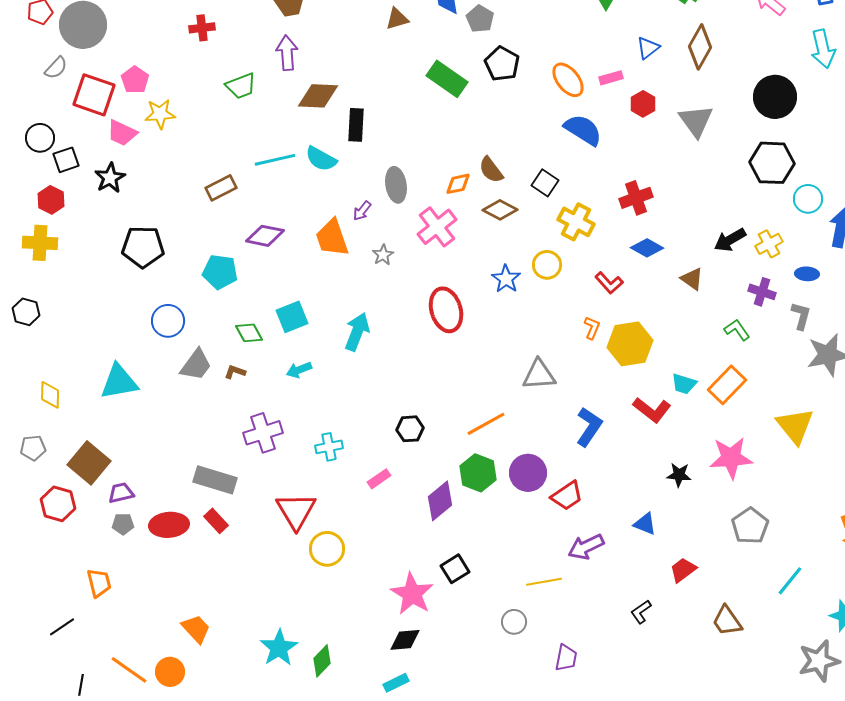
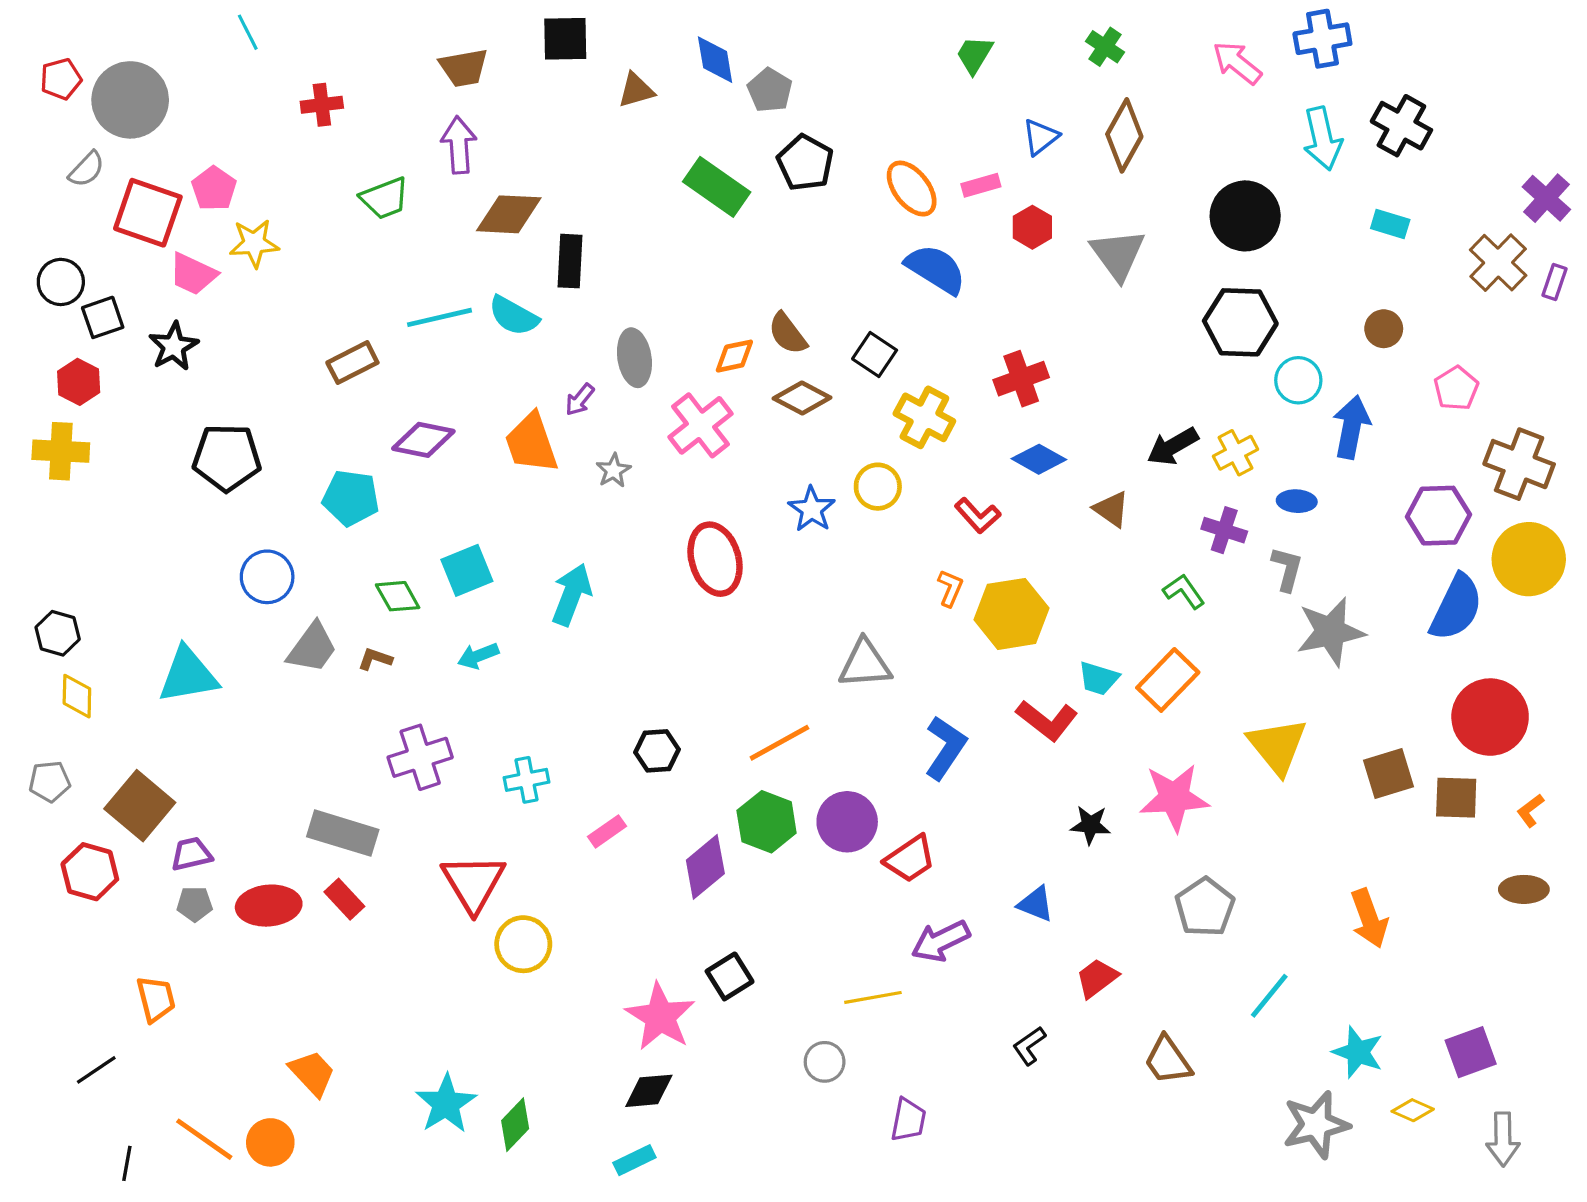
black hexagon: (26, 312) -> (58, 633), moved

